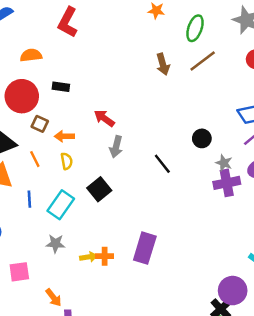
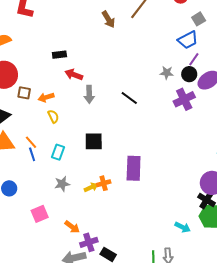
black rectangle: (61, 87) -> (59, 55), moved
black circle: (202, 138) -> (189, 74), moved
orange line: (35, 159) -> (31, 142), moved
gray star: (224, 163) -> (167, 73), moved
black square: (99, 189) -> (94, 141), moved, turned -36
cyan rectangle: (61, 205) -> (58, 152), size x0.7

